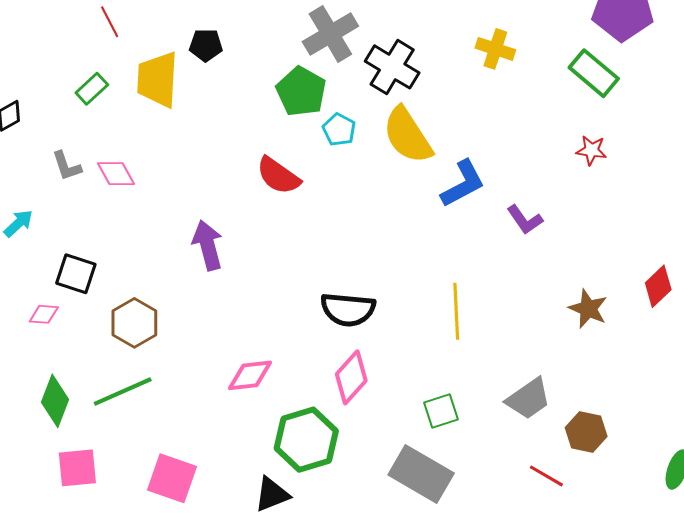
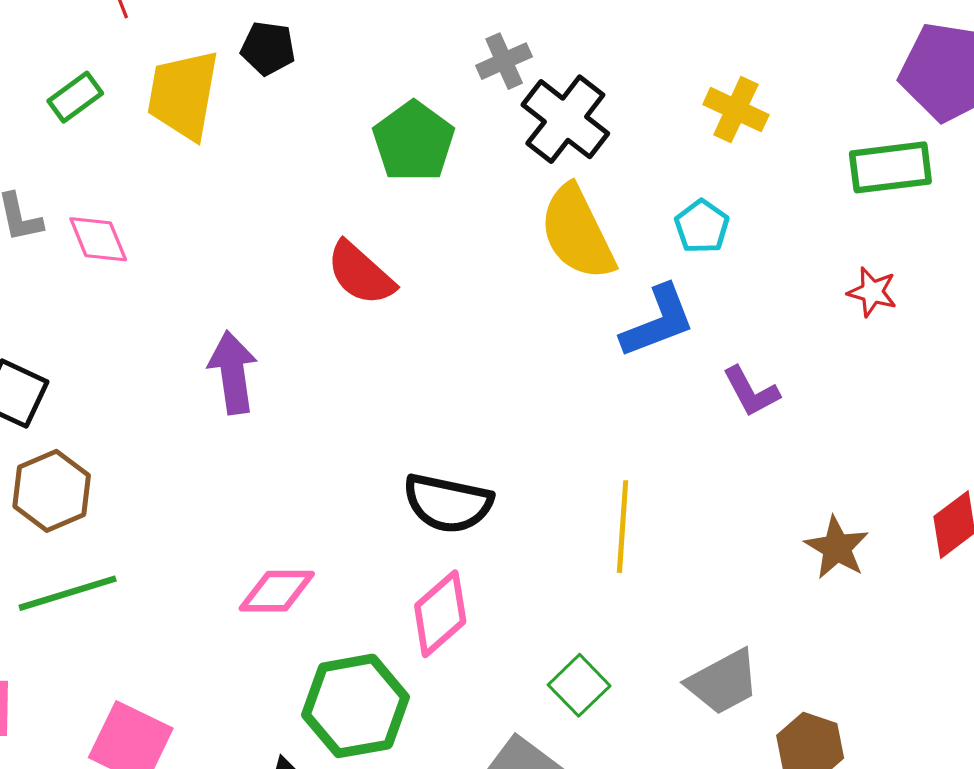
gray cross: (330, 34) -> (504, 61), moved, size x0.6
green rectangle: (594, 73) -> (890, 167), turned -54
cyan pentagon: (339, 130) -> (702, 226), moved
brown hexagon: (134, 323) -> (52, 491), moved
green square: (441, 411) -> (579, 685), turned -33

